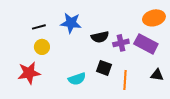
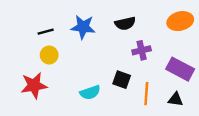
black semicircle: (100, 37) -> (125, 23), moved
purple rectangle: (146, 44) -> (180, 69), moved
black triangle: (157, 75) -> (176, 99), moved

